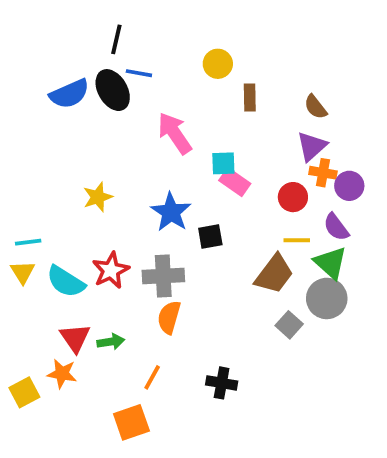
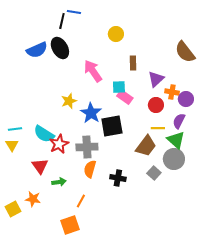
blue line: (139, 73) -> (74, 12), moved
brown rectangle: (250, 98) -> (133, 63), moved
brown semicircle: (315, 107) -> (185, 52), moved, size x1.6
purple triangle: (312, 146) -> (156, 79), moved
yellow star: (98, 197) -> (69, 101), moved
purple semicircle: (336, 227) -> (179, 121), turned 63
black square: (210, 237) -> (112, 126), size x1.6
cyan semicircle: (66, 282) -> (44, 134), moved
red triangle: (75, 338) -> (40, 166), moved
black cross: (222, 383) -> (118, 178), moved

